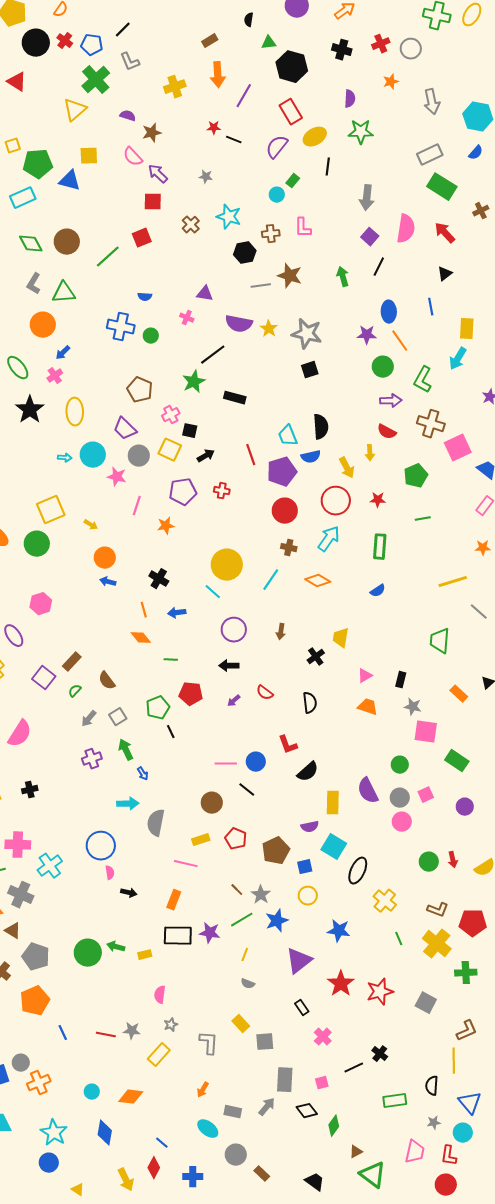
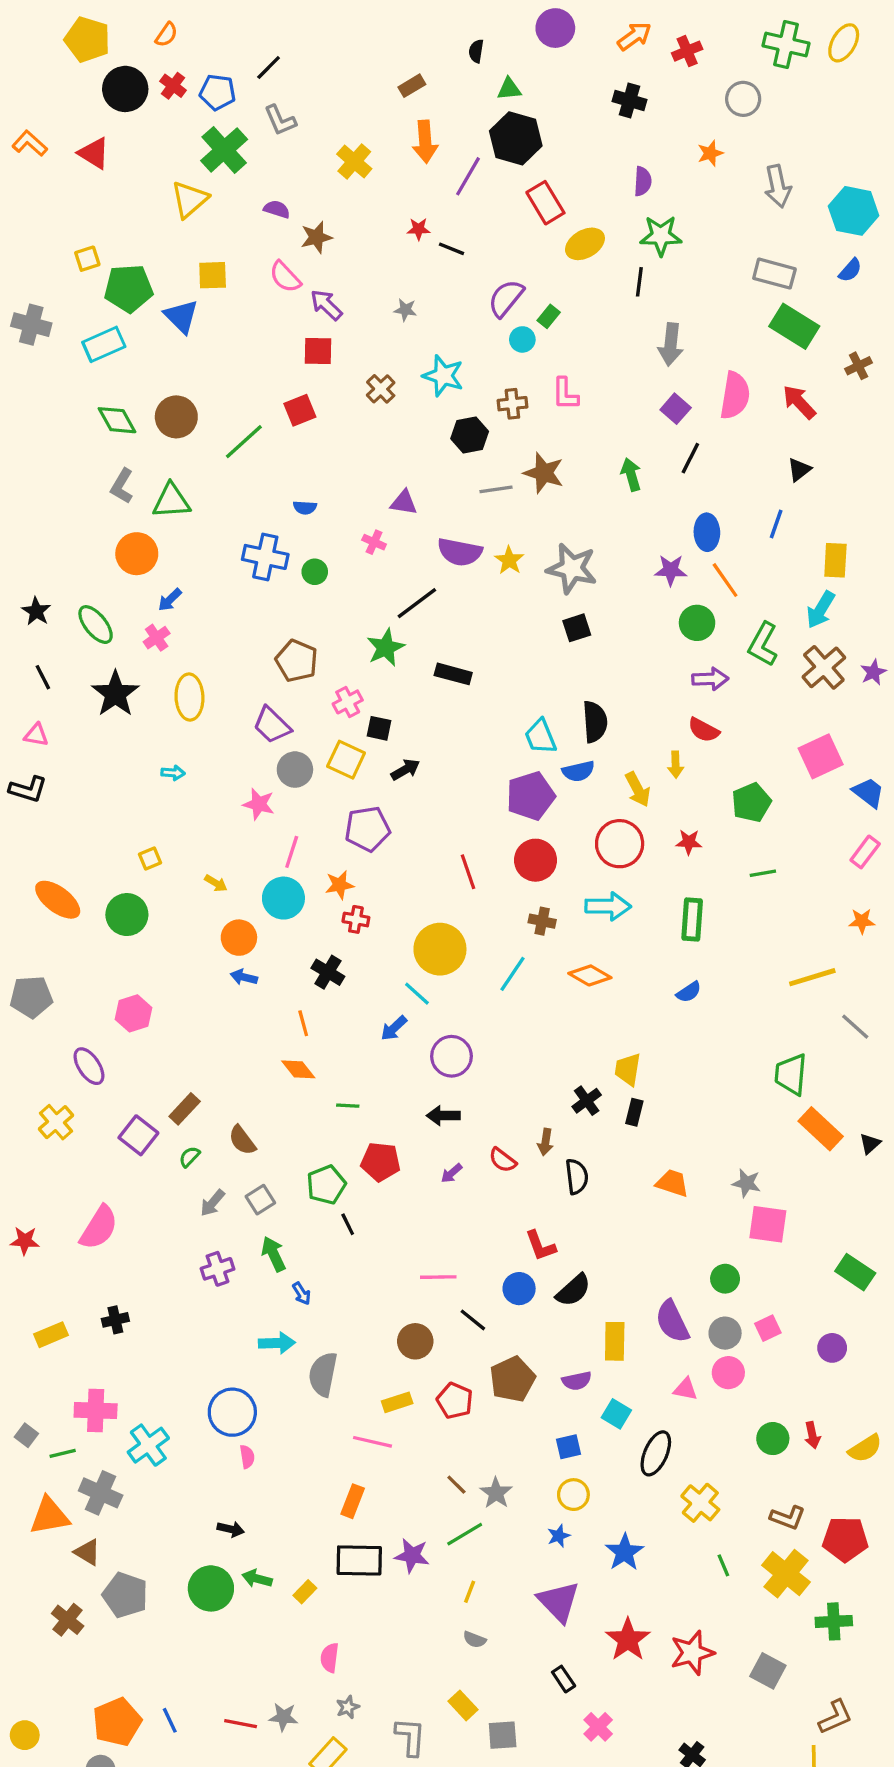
red cross: (381, 44) -> (687, 51), moved
black hexagon: (292, 67) -> (516, 138), moved
yellow cross: (175, 87) -> (354, 161), turned -30
purple semicircle: (277, 147) -> (506, 298), moved
gray rectangle: (430, 155) -> (774, 274), turned 40
black line: (328, 167) -> (639, 282), moved
blue triangle: (70, 181) -> (181, 316), turned 30
blue line: (431, 307) -> (776, 524), turned 30
brown cross: (431, 424) -> (824, 667), moved, turned 32
cyan circle: (93, 455) -> (283, 898), moved
red line: (251, 455) -> (468, 872), moved
red cross: (222, 491) -> (356, 919), moved
yellow square: (51, 510) -> (150, 859), size x0.5
cyan arrow: (329, 539) -> (608, 906), turned 56
blue arrow: (177, 613) -> (394, 1028), moved, turned -36
brown arrow: (281, 632) -> (545, 1142), moved
pink triangle: (365, 676) -> (685, 1389), moved, turned 42
black rectangle: (401, 680) -> (634, 1112), moved
orange rectangle: (459, 694) -> (821, 1129), moved, size x1.5
green rectangle: (457, 761) -> (855, 1272), moved
blue circle: (256, 762) -> (519, 1289), moved
cyan square: (334, 847) -> (616, 1414), size x0.7
brown pentagon: (276, 851) -> (512, 1379), moved
black arrow: (129, 893) -> (231, 1529), moved
blue star: (277, 921) -> (559, 1536), moved, size x0.6
blue star: (339, 931) -> (625, 1552), turned 30
yellow rectangle: (145, 955) -> (305, 1592), turned -32
purple triangle: (299, 961) -> (559, 1602), turned -36
orange pentagon: (35, 1001) -> (117, 1722), moved

